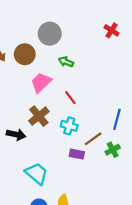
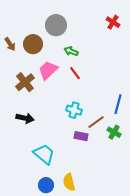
red line: (70, 98) -> (75, 73), moved
brown cross: (39, 116) -> (25, 82), moved
green cross: (113, 150) -> (114, 132), turned -32

